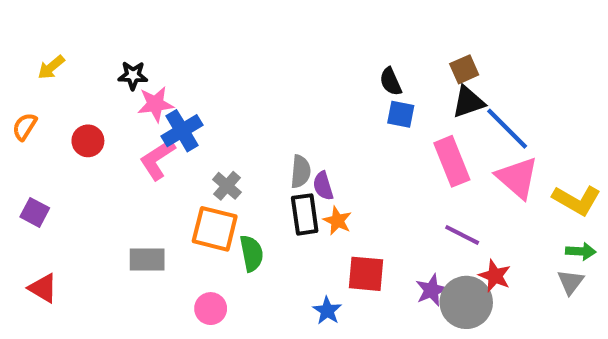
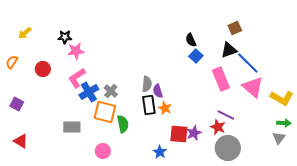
brown square: (464, 69) -> (235, 28), moved
blue square: (401, 114) -> (196, 56), turned 32
blue cross: (182, 131) -> (89, 92), moved
red star: (495, 276) -> (218, 127), moved
purple star: (431, 290) -> (194, 133), moved

